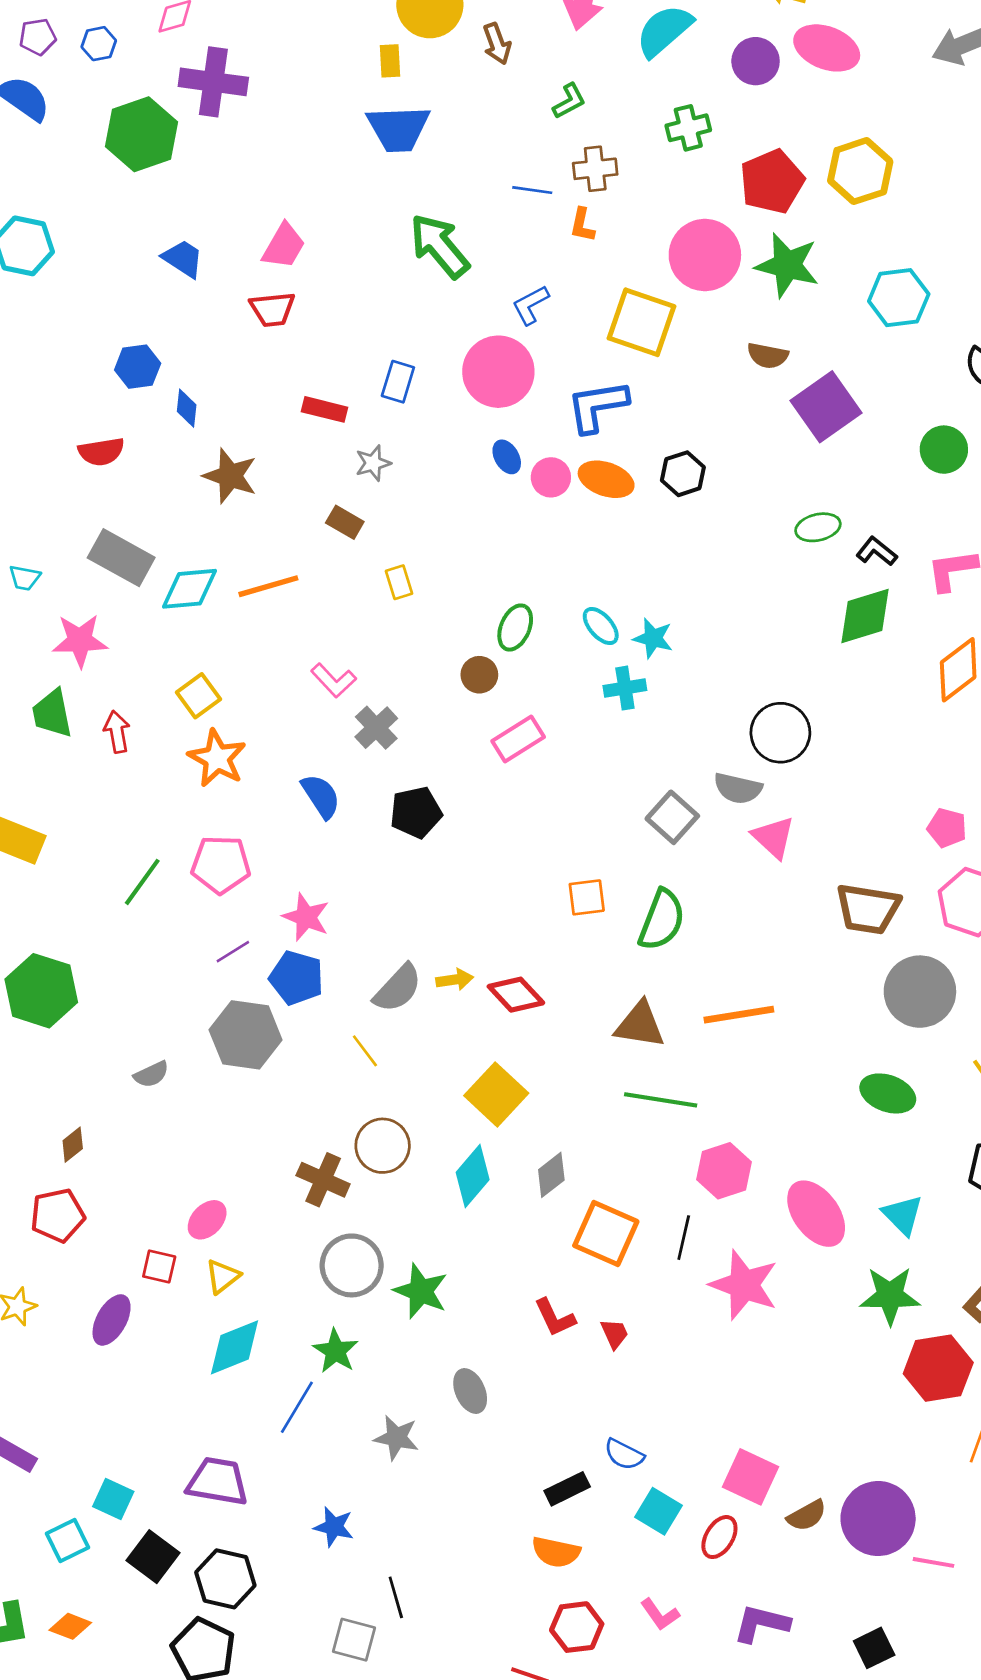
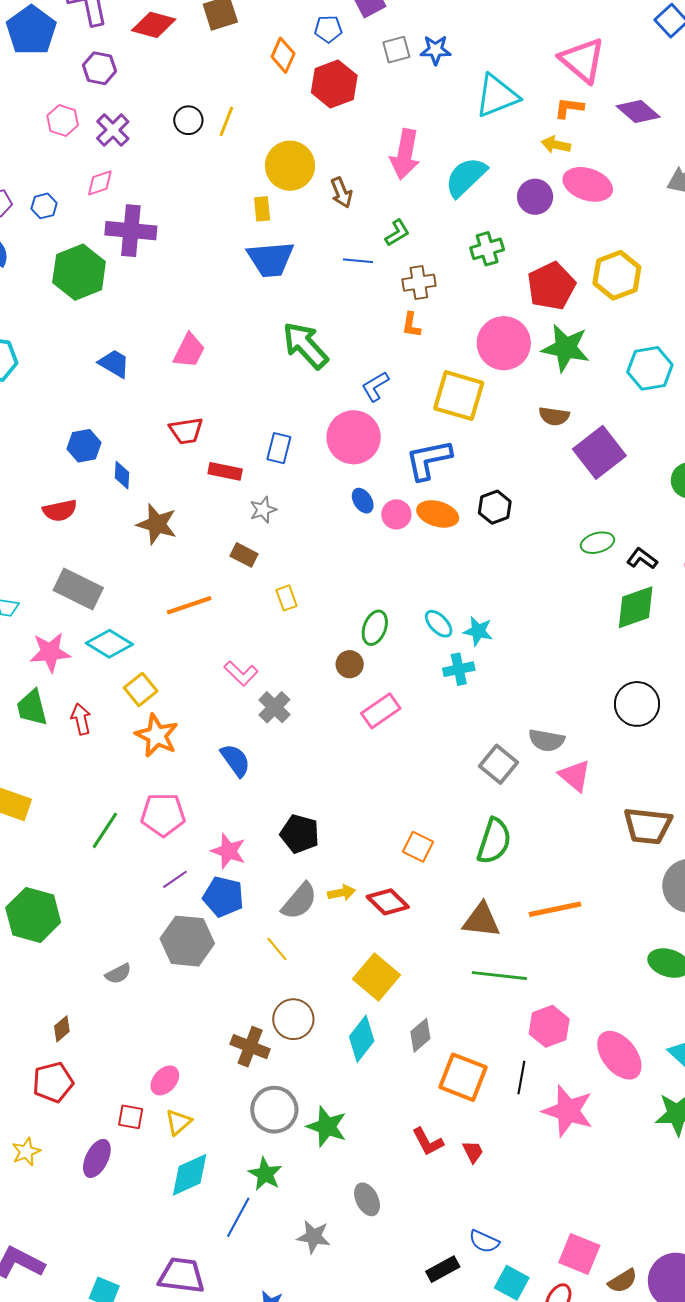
blue line: (532, 190) -> (358, 261), moved
red trapezoid: (273, 309) -> (186, 431), moved
cyan diamond: (189, 589) -> (109, 644), moved, turned 39
black circle: (780, 733) -> (637, 704), moved
black pentagon: (416, 812) -> (300, 834), moved, turned 30
orange square: (587, 897) -> (418, 847), moved, turned 36

